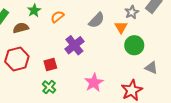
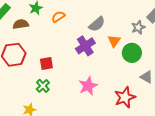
gray star: (132, 12) -> (138, 27), moved
orange triangle: (121, 27) -> (114, 41), moved
purple cross: (74, 45) -> (85, 46), moved

